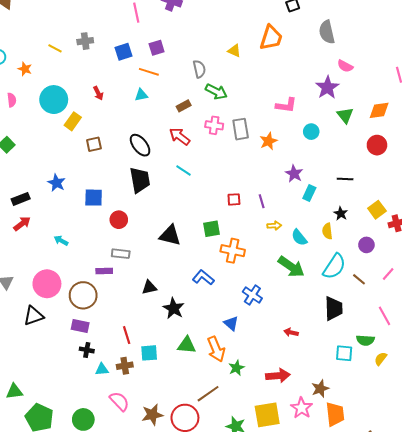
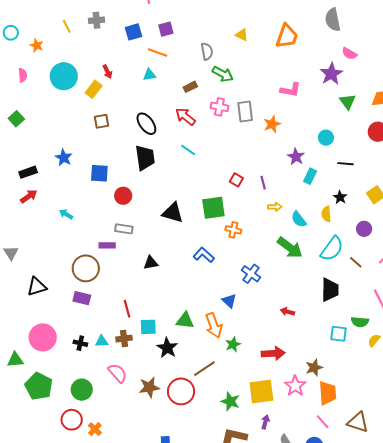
orange trapezoid: (271, 38) -> (287, 36), moved
yellow line: (55, 48) -> (67, 26), turned 32
yellow rectangle: (73, 121) -> (94, 89), moved
cyan circle: (311, 132) -> (326, 138), moved
red square: (234, 199) -> (236, 180), turned 32
green square: (212, 229) -> (213, 208), size x1.4
orange cross: (233, 251) -> (233, 230), size x0.7
pink circle: (47, 284) -> (43, 337), moved
black star: (174, 308) -> (167, 348), moved
black cross: (87, 350) -> (80, 343), moved

